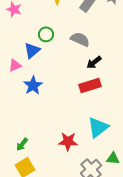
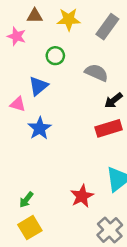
green circle: (46, 34) -> (55, 56), moved
pink triangle: (15, 65) -> (18, 104), turned 40
red star: (68, 141) -> (82, 196), turned -30

